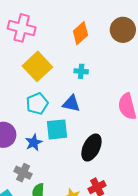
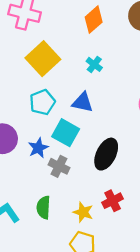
cyan cross: (81, 71) -> (94, 64), turned 32
cyan square: (57, 129) -> (66, 133), turned 35
gray cross: (23, 173) -> (59, 166), moved

